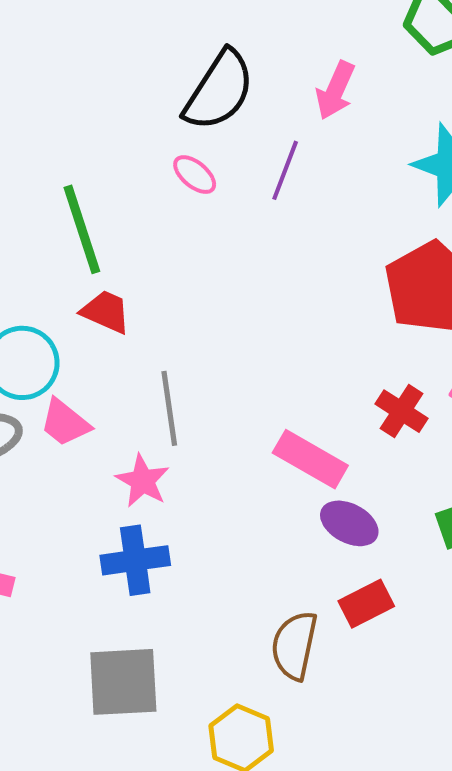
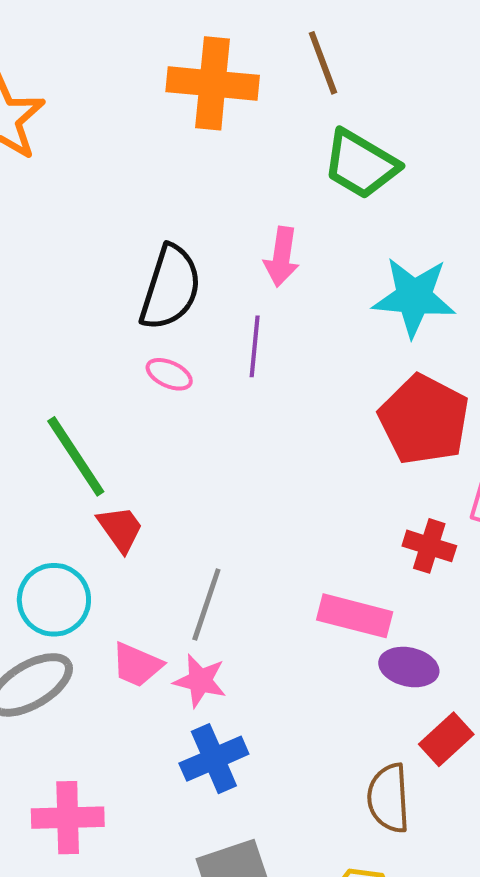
red trapezoid: (106, 312) -> (120, 529), turned 46
gray line: (169, 408) -> (206, 605), turned 42
pink trapezoid: (65, 423) -> (137, 665), moved

